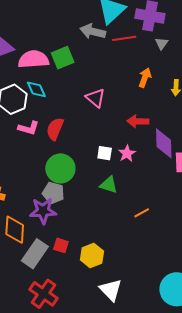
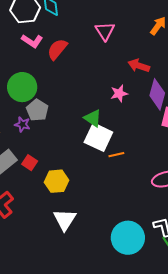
white square: (105, 153) -> (98, 137), moved, size x1.8
green circle: (60, 168) -> (22, 87), moved
purple star: (43, 211) -> (22, 124), size x0.6

